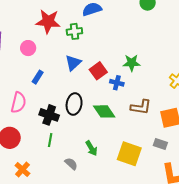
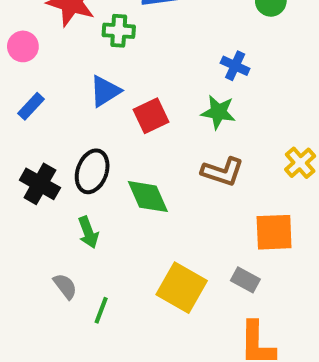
blue cross: (117, 83) -> (235, 66), moved
brown L-shape: (141, 107) -> (223, 172), moved
green line: (50, 140) -> (101, 310), moved
green arrow: (91, 148) -> (88, 232), moved

